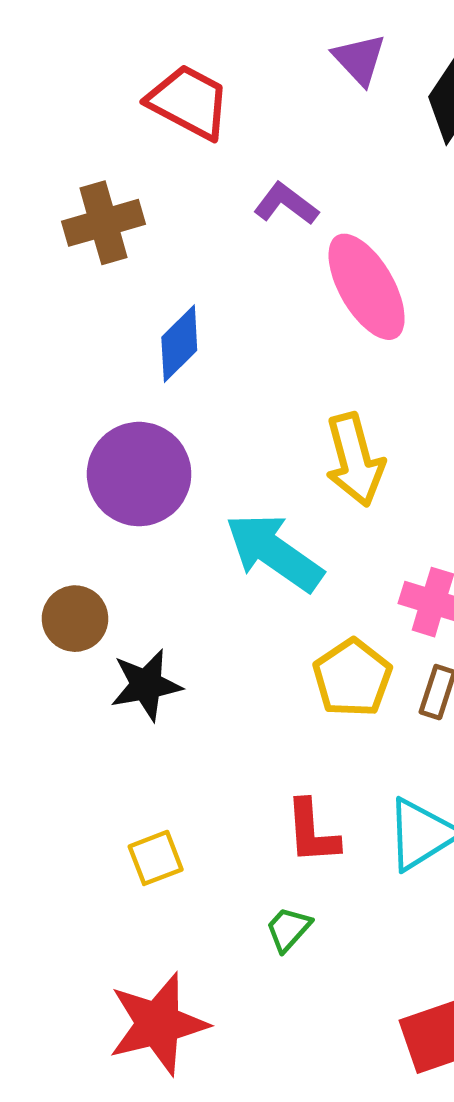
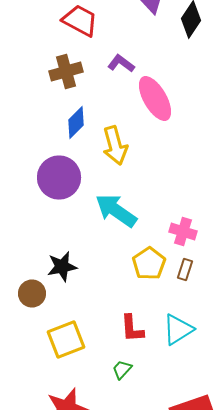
brown cross: (103, 223) -> (66, 72), moved
yellow arrow: (355, 460) -> (115, 146), moved
brown circle: (75, 619) -> (32, 294), moved
yellow square: (156, 858) -> (66, 340), size x1.6

